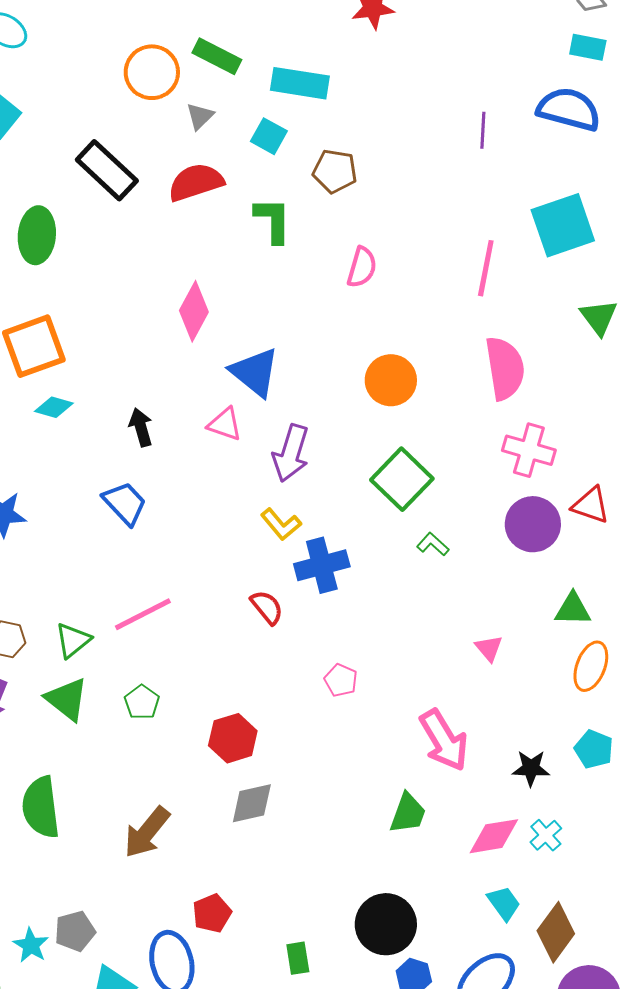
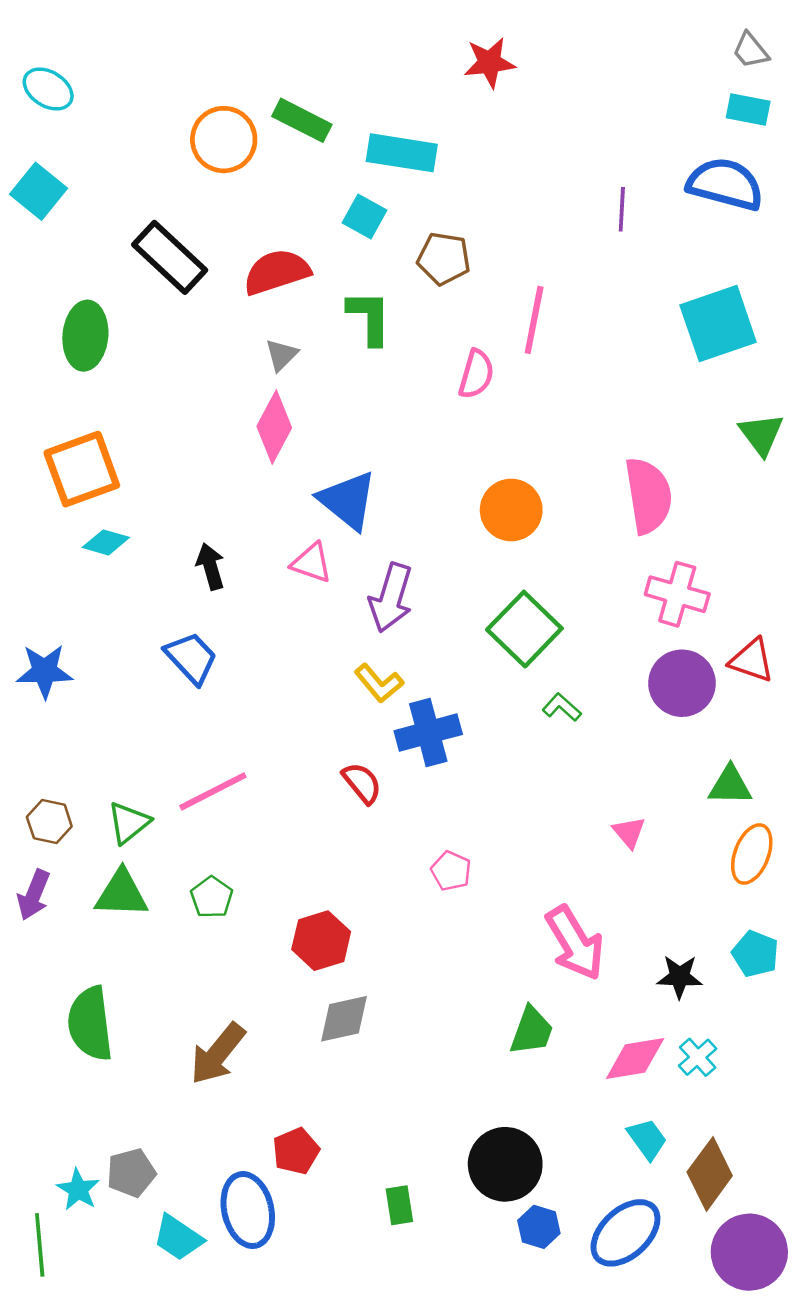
gray triangle: (200, 116) -> (281, 355), moved
pink line: (486, 268) -> (534, 320), moved
green triangle: (67, 699) -> (121, 894), turned -36

